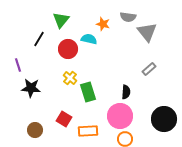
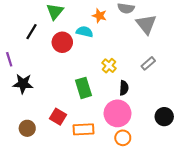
yellow cross: (70, 78) -> (109, 66), moved
black circle: (164, 119) -> (164, 117), size x0.7

